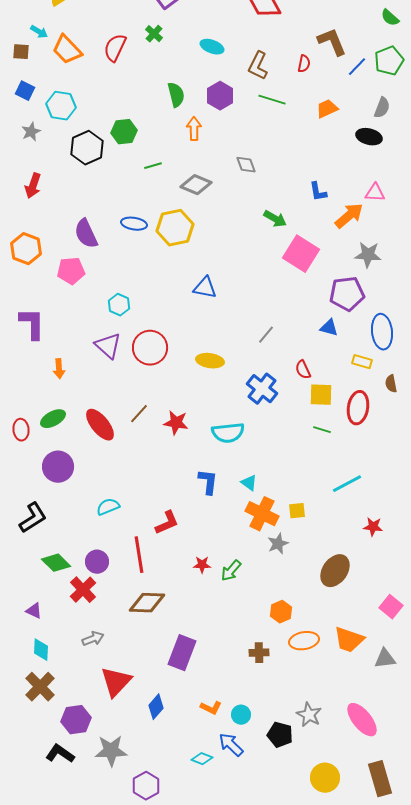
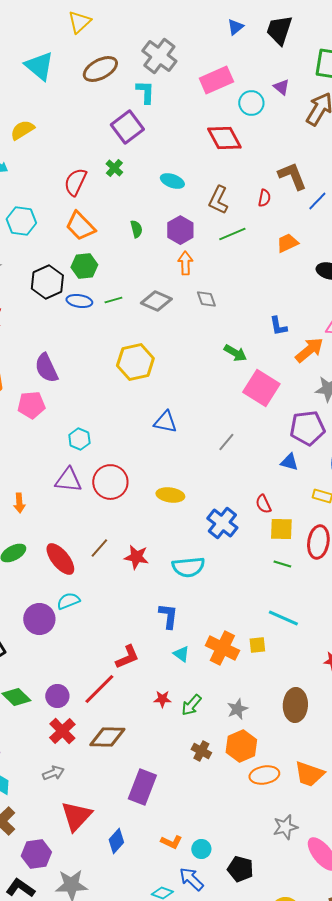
orange trapezoid: (67, 50) -> (80, 226), moved
green semicircle: (176, 95) -> (136, 229), size x0.7
green line: (272, 100) -> (232, 234), turned -40
cyan hexagon: (61, 106) -> (21, 221), moved
orange arrow: (194, 129) -> (185, 263), moved
gray diamond: (196, 185) -> (156, 301), moved
blue ellipse: (134, 224) -> (79, 301), moved
gray line: (266, 335) -> (226, 442), moved
purple triangle: (108, 346) -> (68, 480), turned -36
purple circle: (58, 467) -> (39, 619), moved
cyan triangle: (249, 483) -> (181, 654), moved
cyan line: (347, 484) -> (283, 618), moved, turned 52
cyan semicircle: (108, 507) -> (68, 601), moved
gray star: (278, 544) -> (237, 709), moved
red line: (139, 555) -> (99, 689), turned 54
brown ellipse: (335, 571) -> (295, 705), turned -32
red cross: (83, 590) -> (62, 731), moved
orange hexagon: (281, 612) -> (241, 746), size x1.4
brown cross: (259, 653) -> (201, 751), moved, turned 30
gray star: (309, 715) -> (285, 827), moved, turned 30

